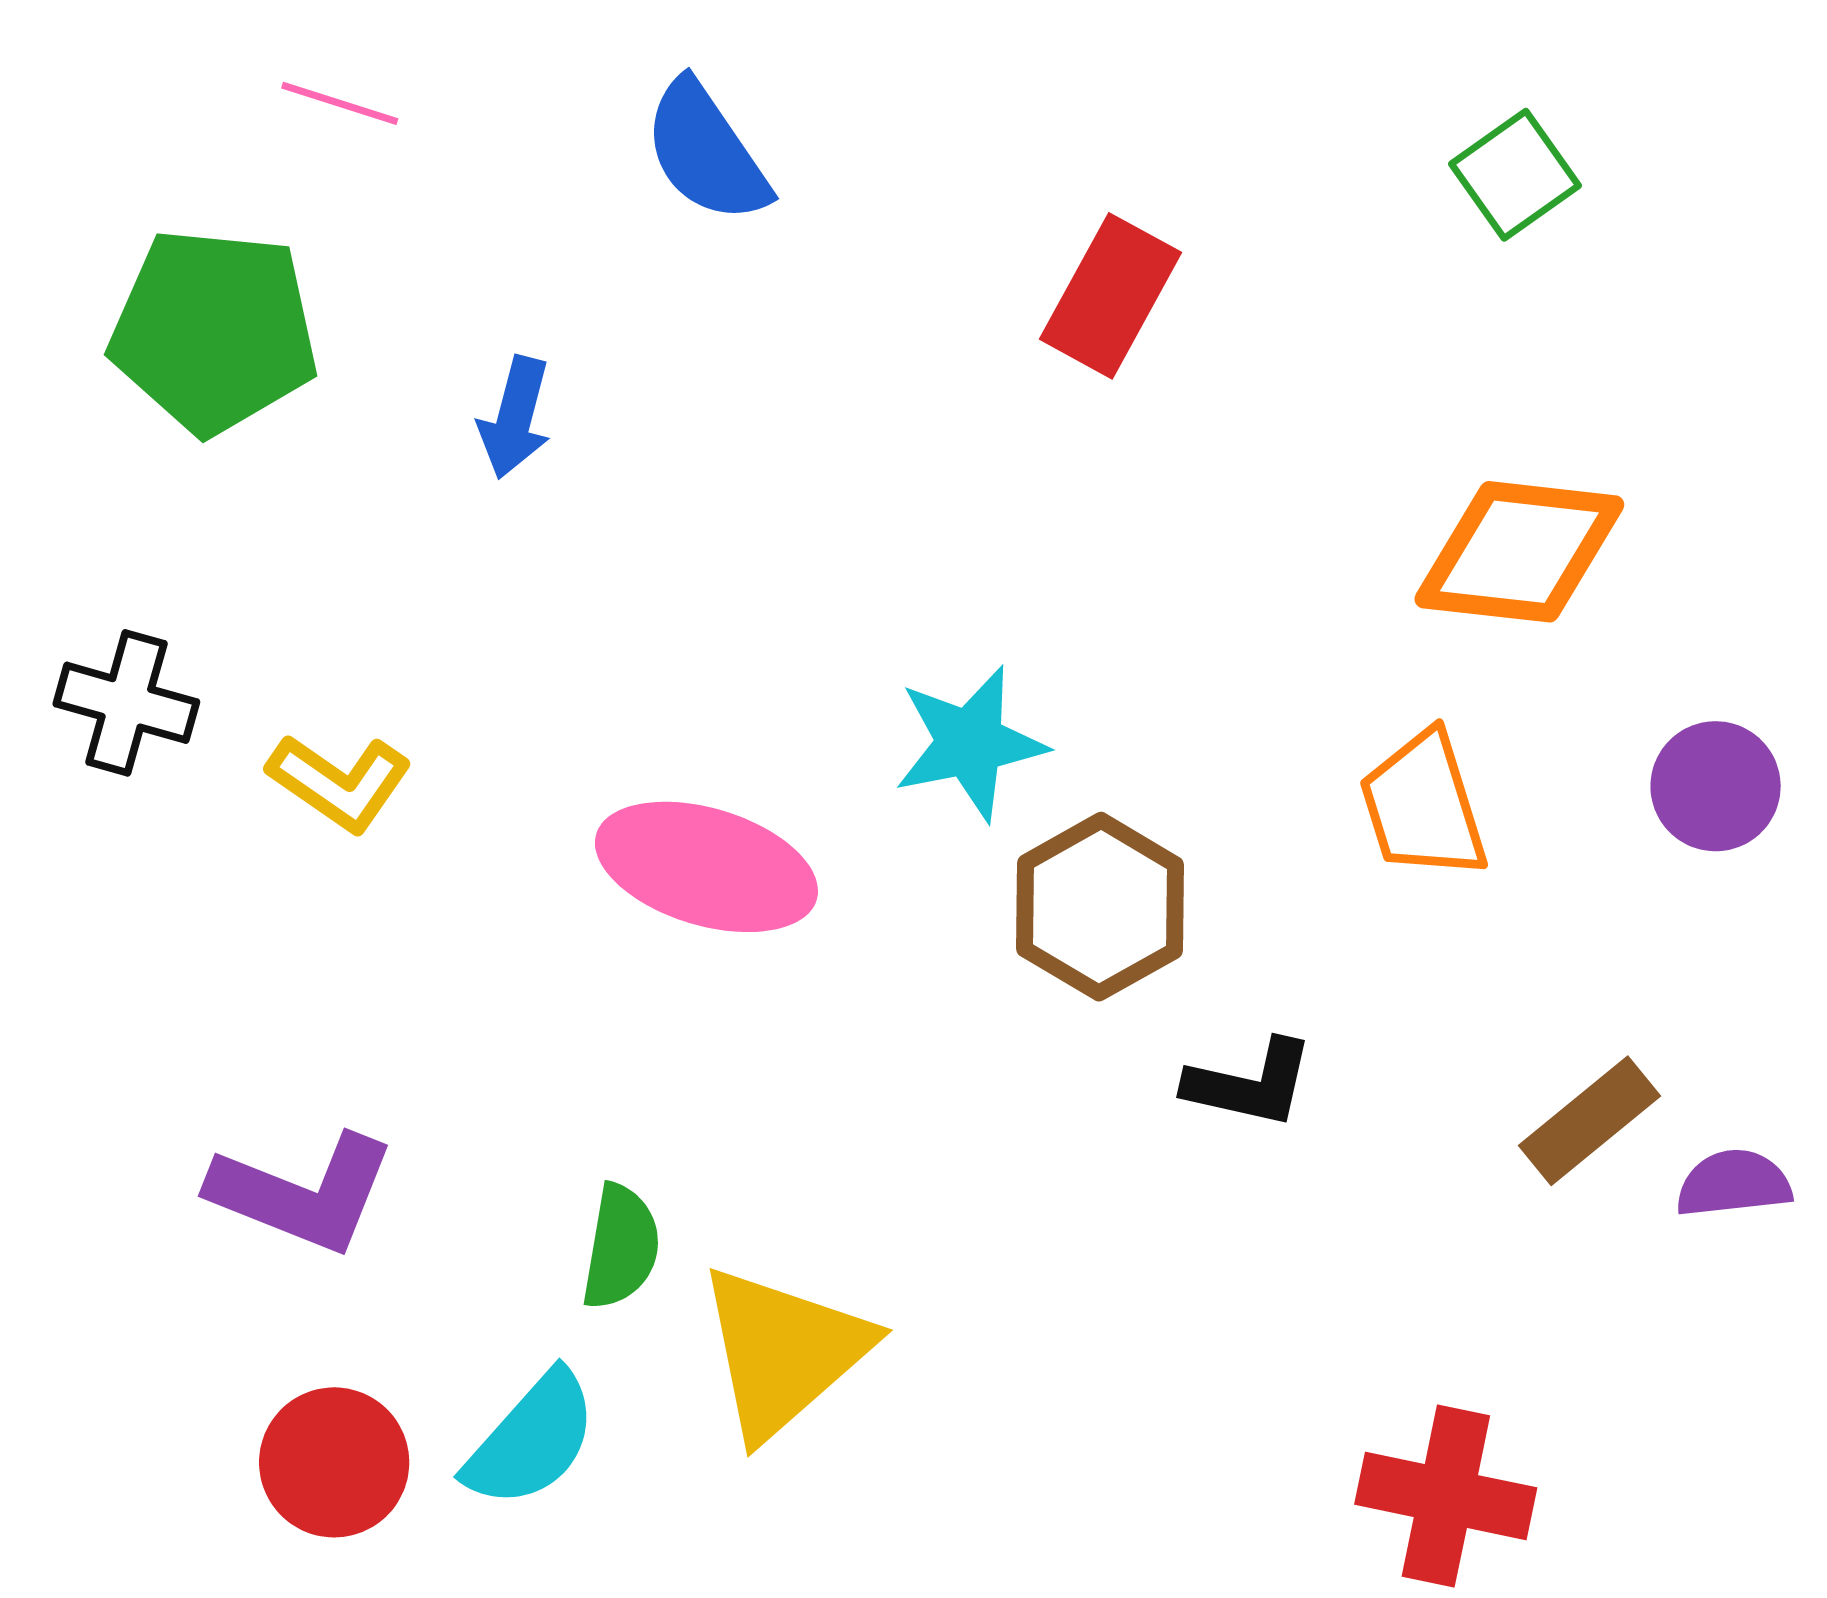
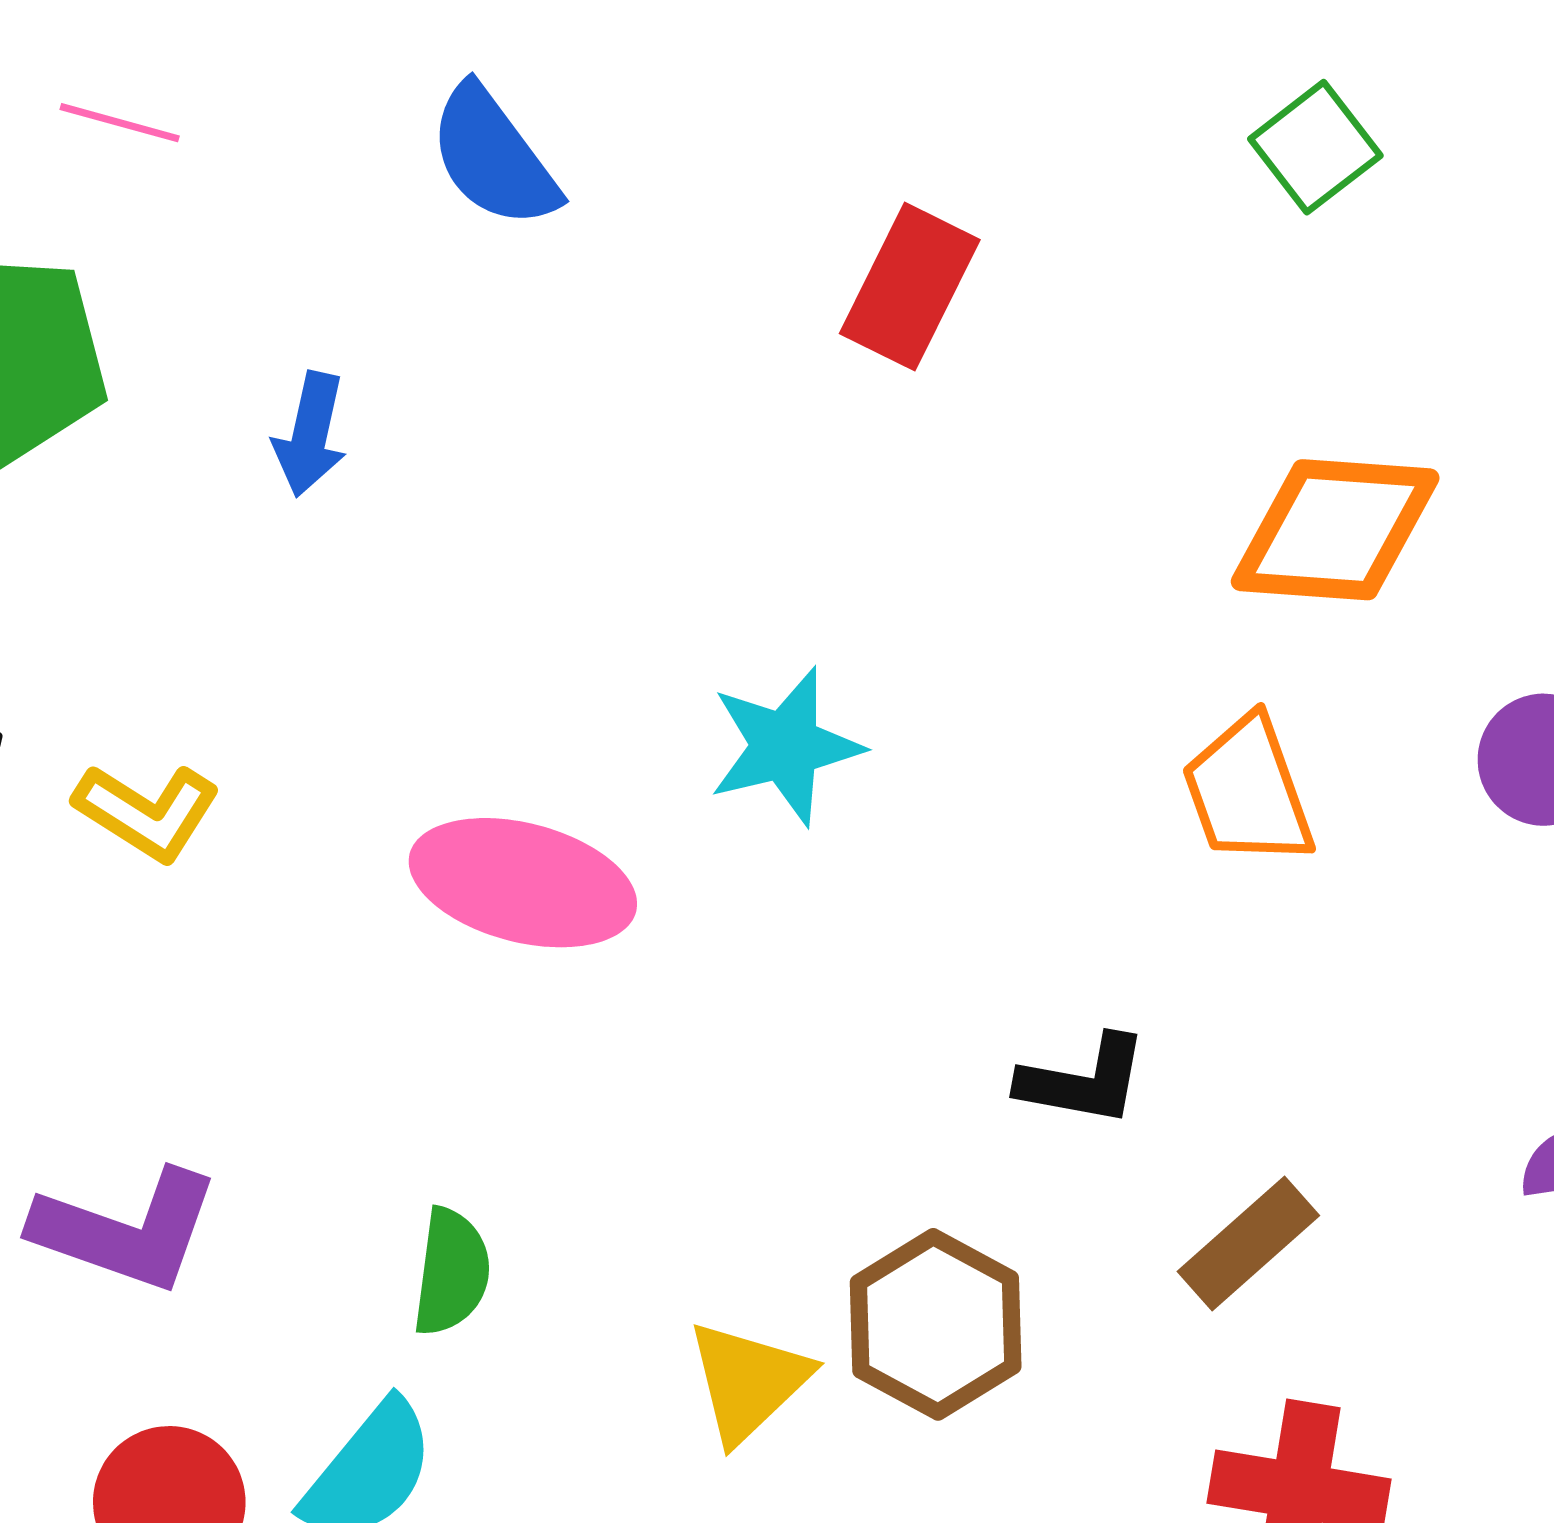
brown hexagon: (1100, 907) -> (936, 1324), moved
brown rectangle: (1589, 1121) -> (1248, 1244), moved
yellow triangle: (784, 1352) -> (748, 1381), moved, size x0.7

